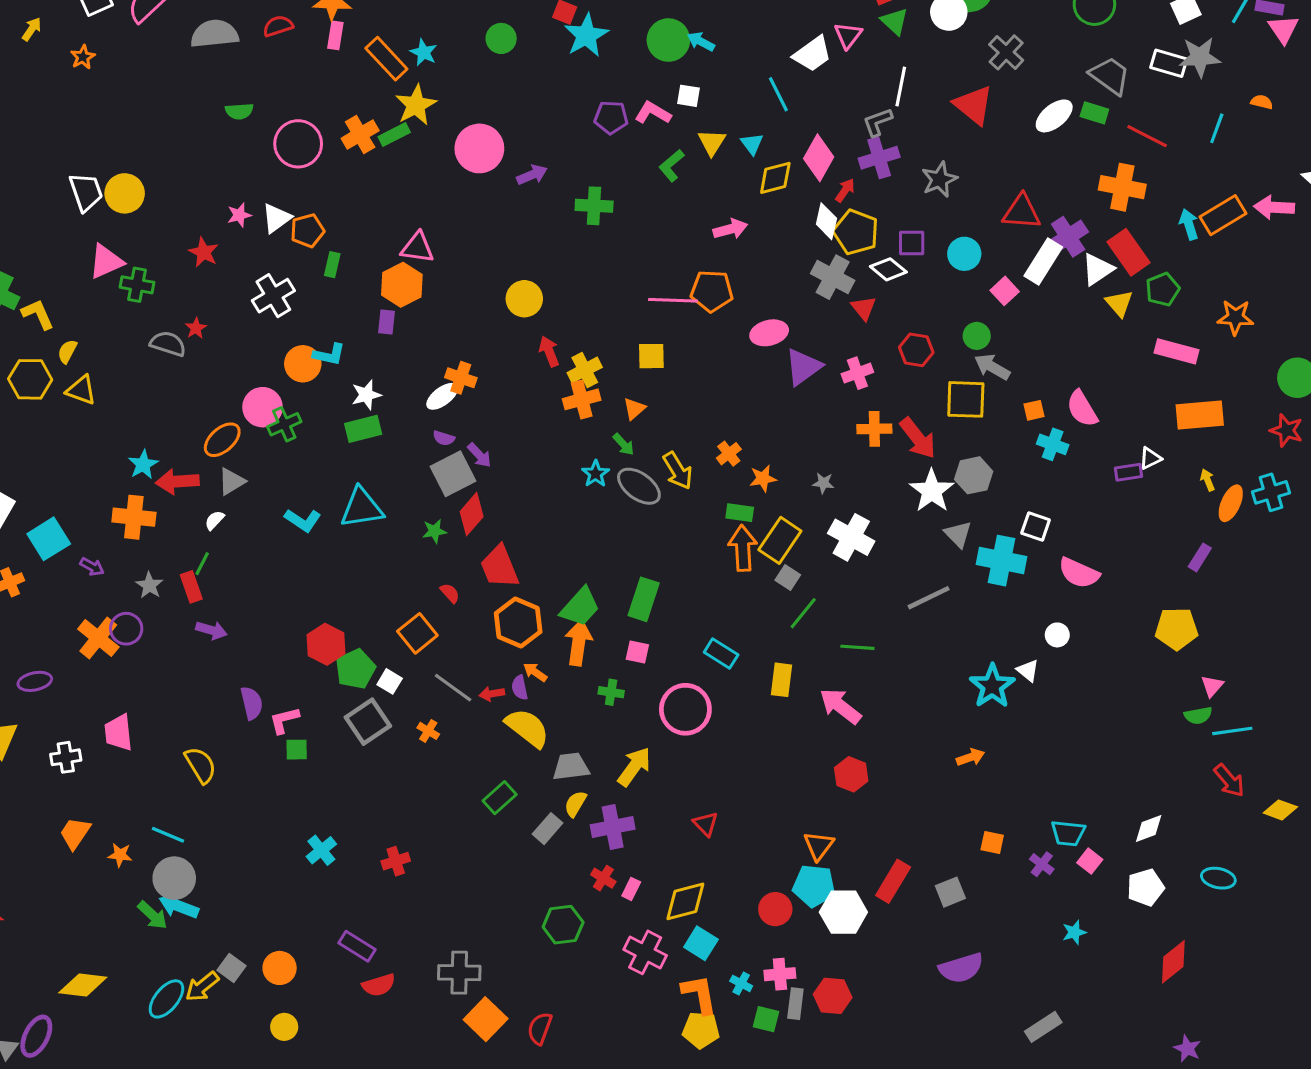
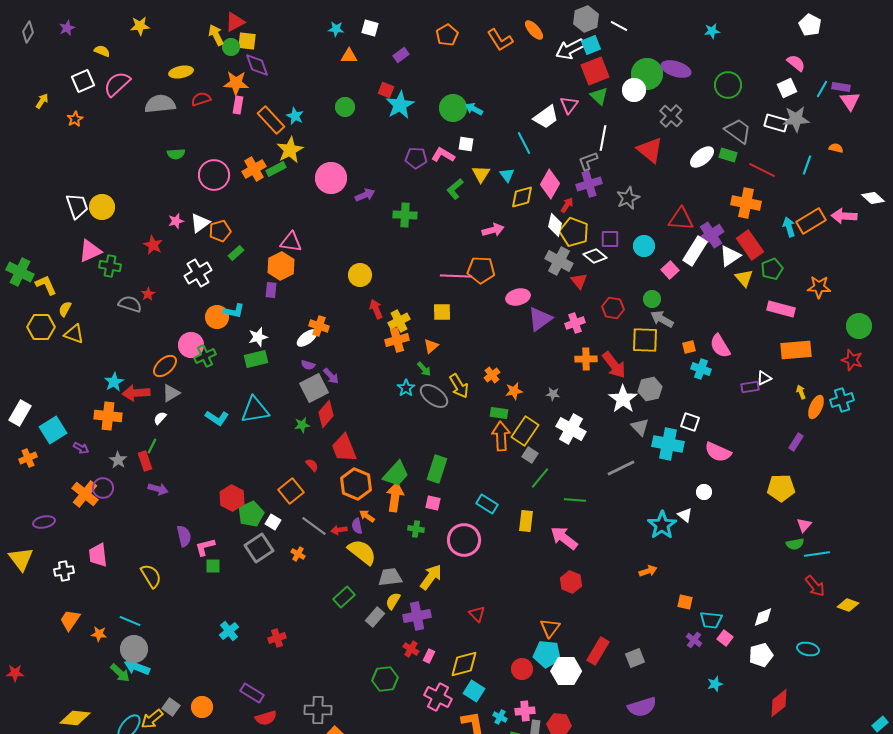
green rectangle: (332, 265) -> (236, 253), turned 35
orange square: (992, 842) -> (685, 602), moved

